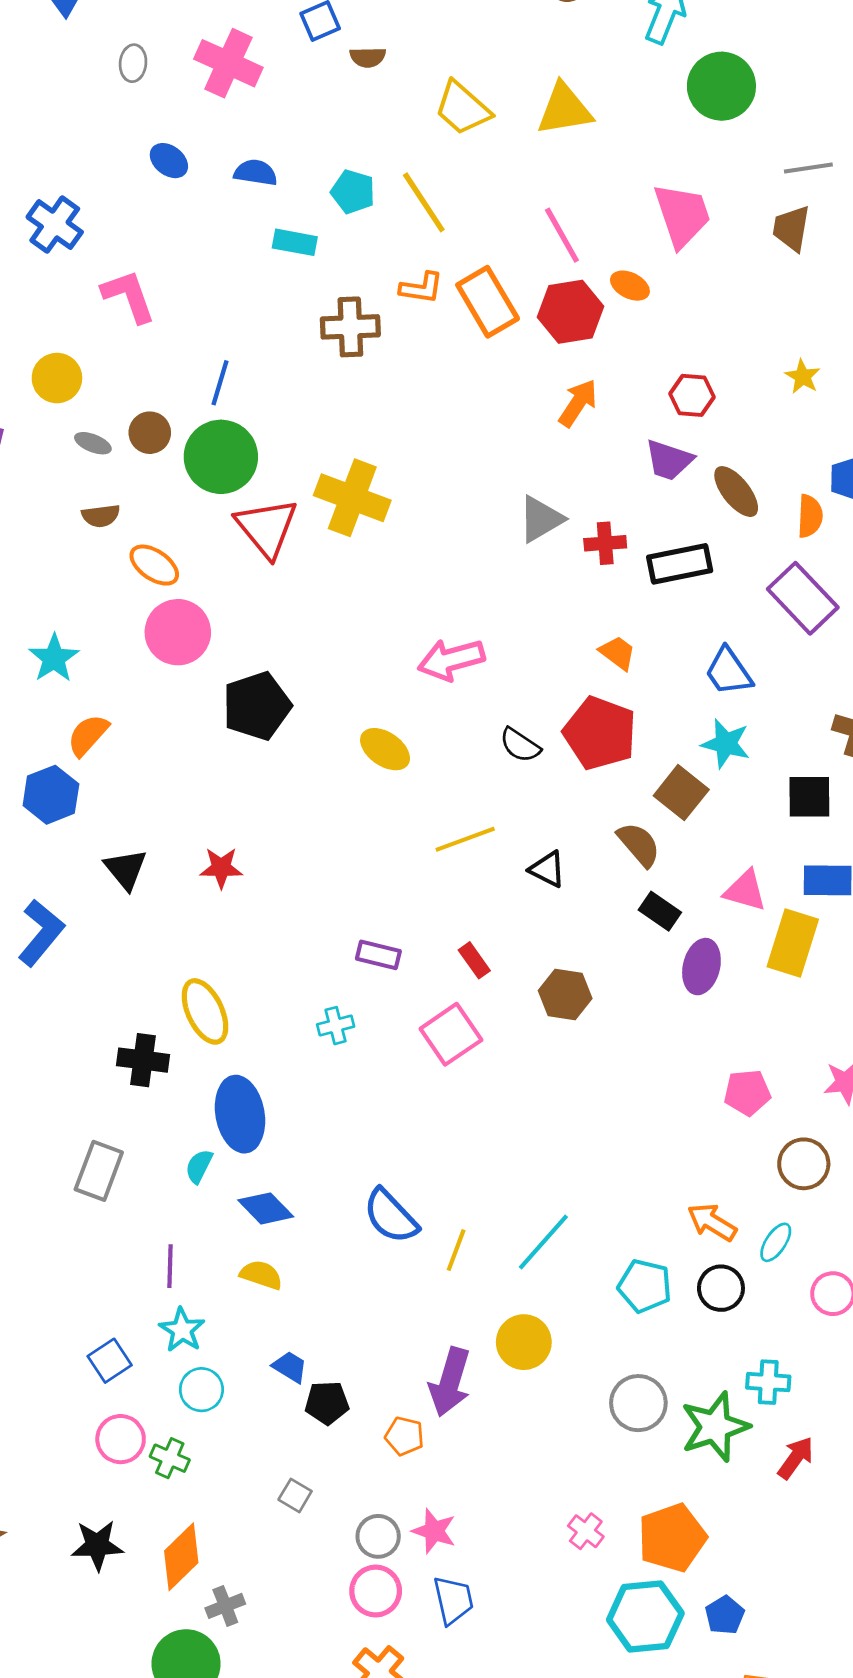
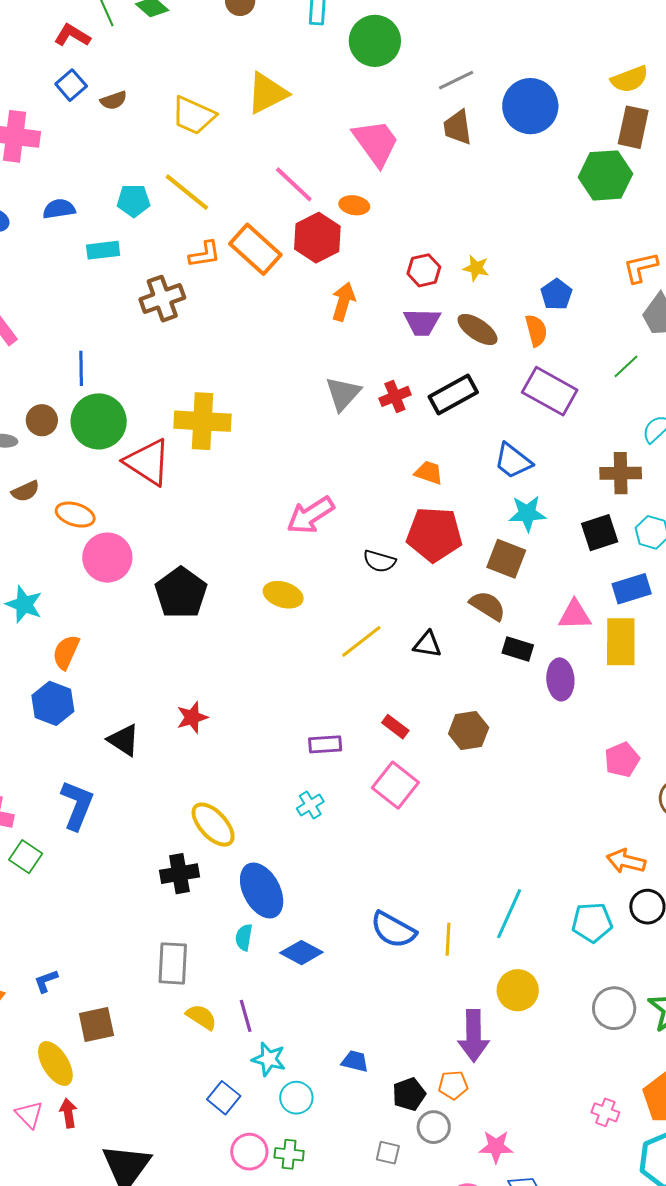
yellow star: (803, 377) -> (476, 268), moved
yellow semicircle: (261, 1275) -> (201, 1017), moved, turned 32
black pentagon: (327, 1403) -> (409, 1094), moved
gray circle: (378, 1536) -> (434, 1127), moved

